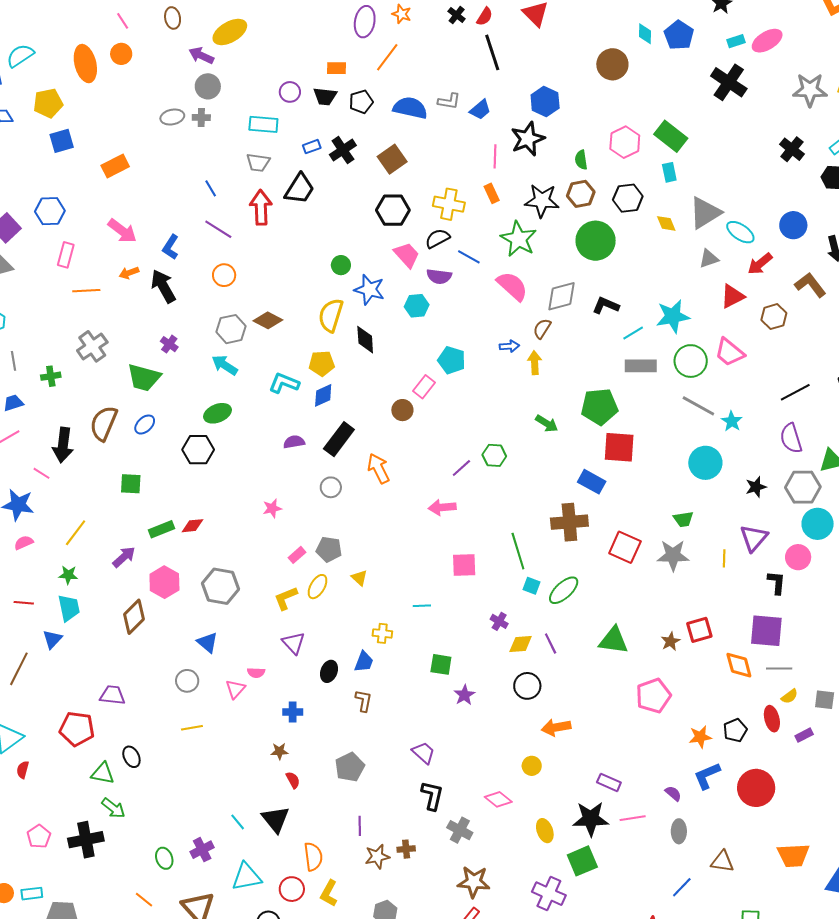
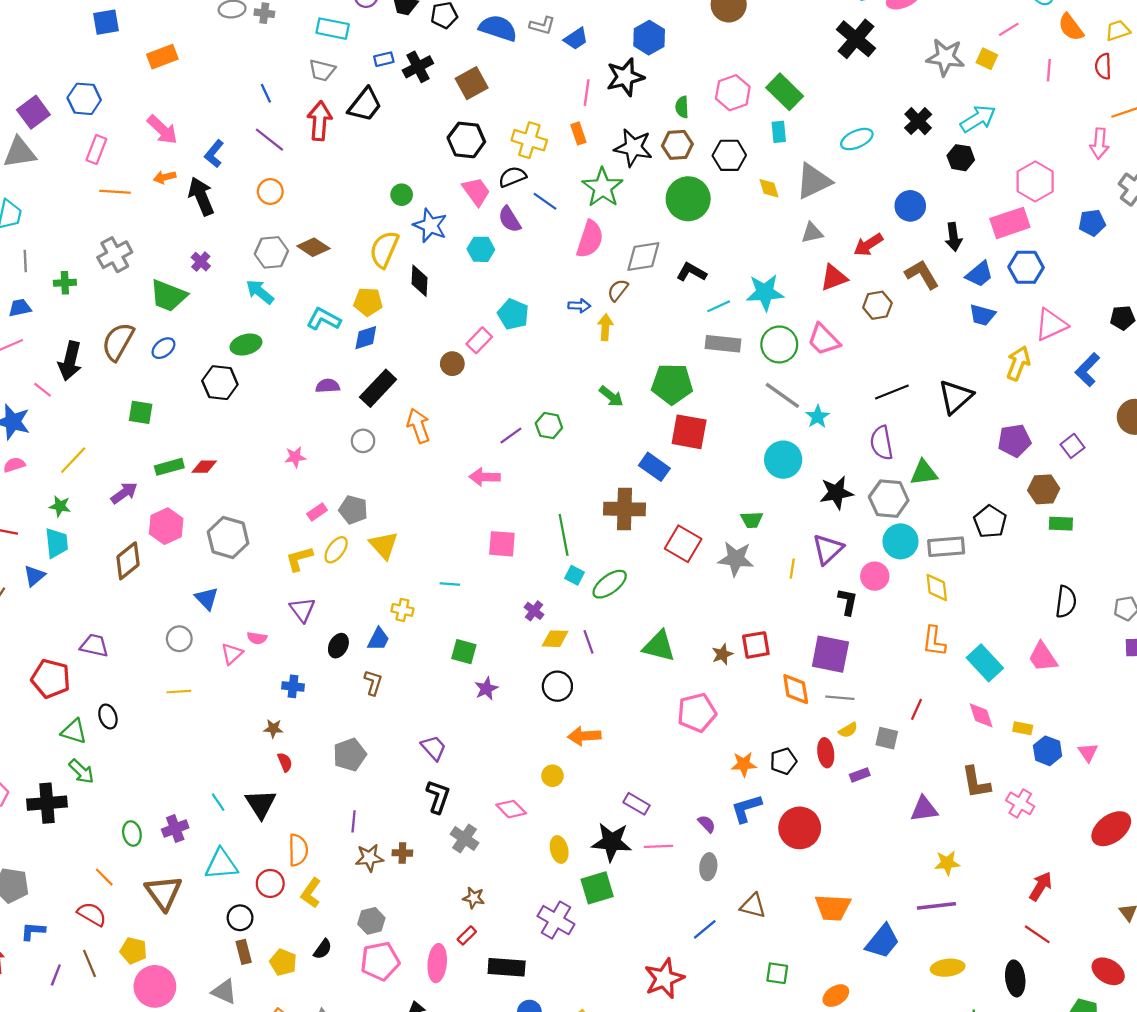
cyan ellipse: (740, 232) -> (857, 139), moved, turned -64
purple semicircle: (439, 276) -> (510, 219), turned 45
pink semicircle: (512, 286) -> (590, 239), turned 60
black star: (756, 487) -> (836, 493), size x1.4
yellow triangle: (359, 578) -> (384, 545), size x1.6
brown star: (474, 882) -> (474, 898), size x0.6

